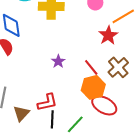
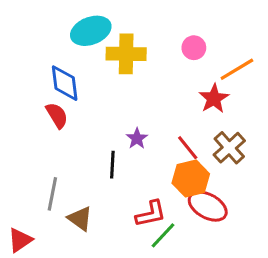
red L-shape: (47, 102) -> (151, 214), moved
brown triangle: (21, 113) -> (80, 218), turned -36
black line: (52, 119) -> (112, 165), moved

